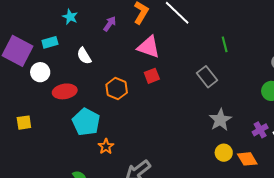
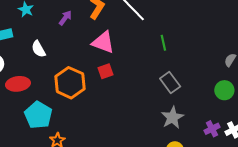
green line: (225, 44) -> (163, 43), moved
gray rectangle: (207, 77) -> (170, 83), moved
orange hexagon: (117, 89) -> (70, 83), size x1.4

